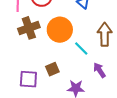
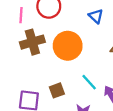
cyan line: (81, 49) -> (89, 82), moved

